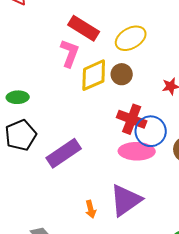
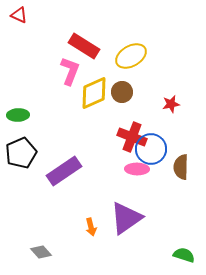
pink ellipse: (137, 151) -> (137, 169), size x0.7

